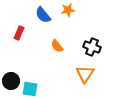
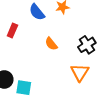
black cross: (92, 47) -> (87, 45), turned 36

